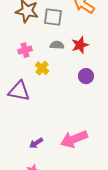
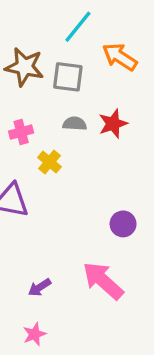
purple circle: (86, 76) -> (123, 224), moved
pink arrow: (74, 139) -> (103, 281), turned 64

